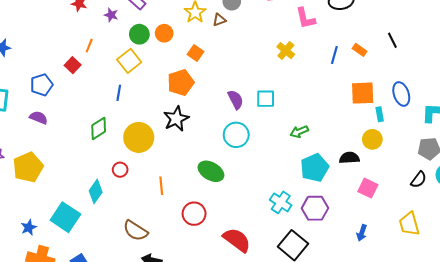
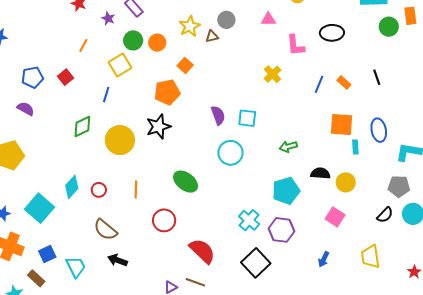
red square: (73, 65) -> (65, 77), moved
green arrow: (299, 132) -> (288, 147), moved
cyan circle: (236, 135) -> (230, 153), moved
yellow circle: (372, 139) -> (346, 182), moved
black semicircle: (349, 158) -> (320, 173), moved
red circle: (120, 170) -> (99, 190), moved

